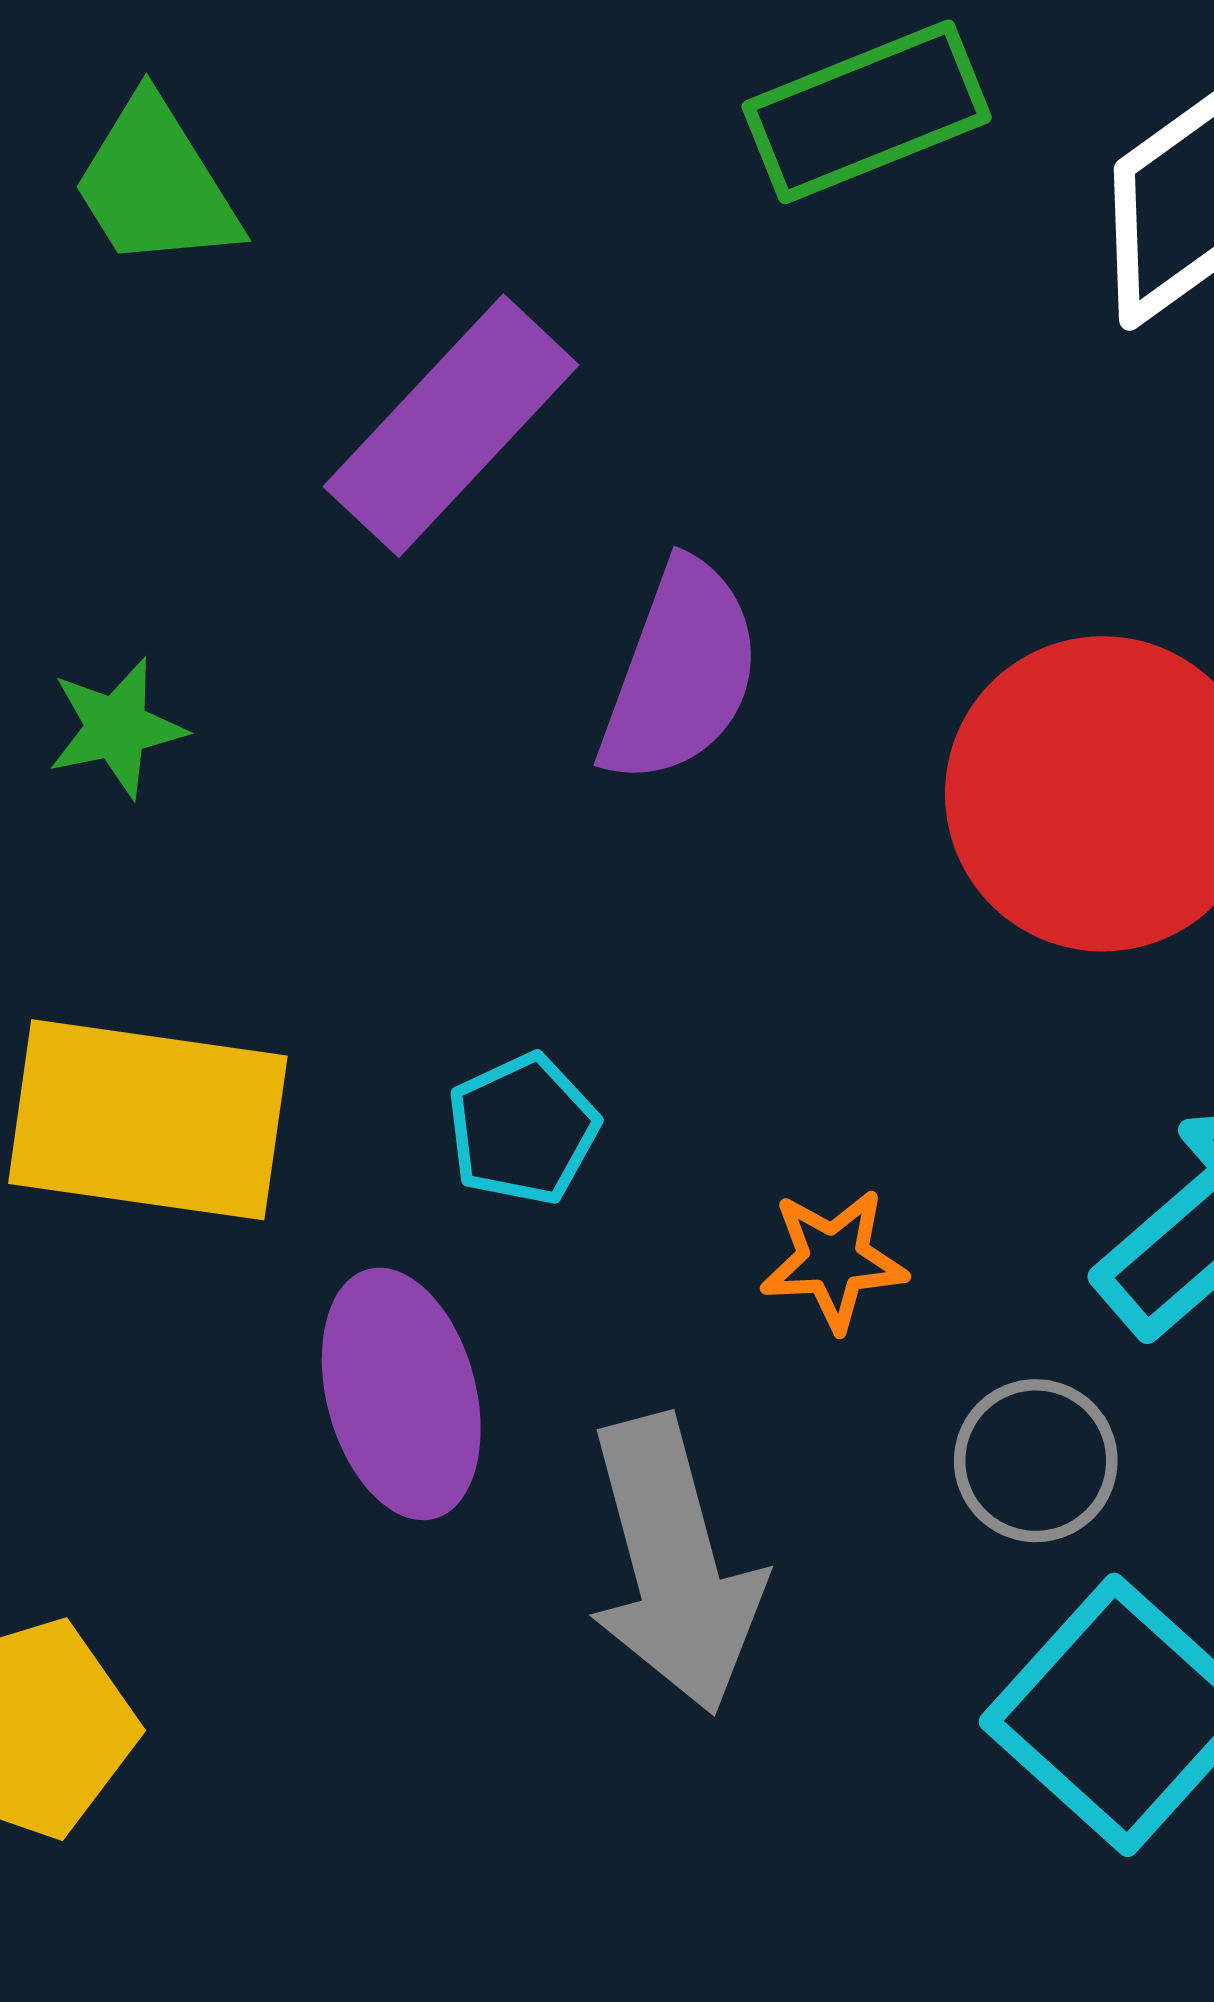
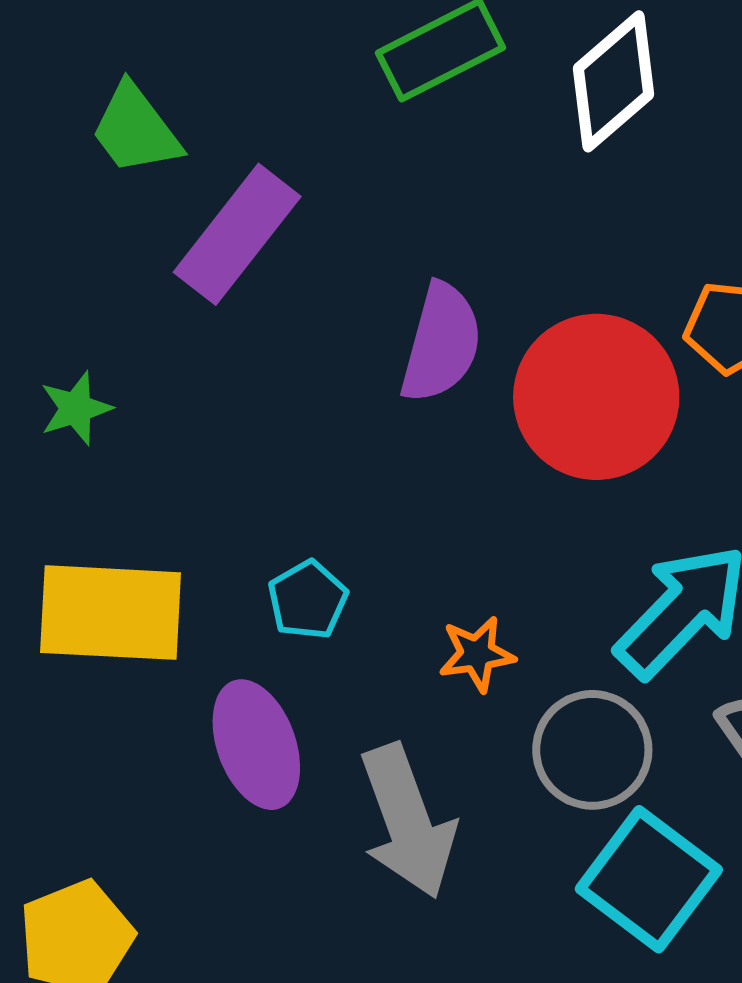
green trapezoid: (156, 184) -> (136, 129), moved
purple semicircle: (680, 673) -> (441, 343), moved
gray circle: (1036, 1461) -> (592, 750), size x1.4

